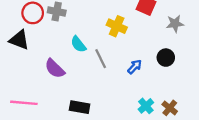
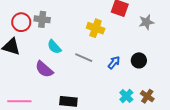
cyan semicircle: (78, 44) -> (54, 47), moved
black circle: (166, 58) -> (139, 60), moved
gray line: (101, 59) -> (84, 58), turned -36

